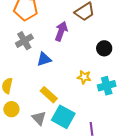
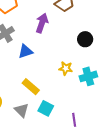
cyan square: (63, 117) -> (46, 108), size x0.7

